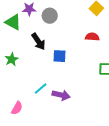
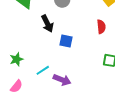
red semicircle: (92, 37) -> (101, 27), turned 72
green star: (12, 59) -> (16, 59), moved

